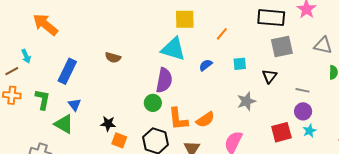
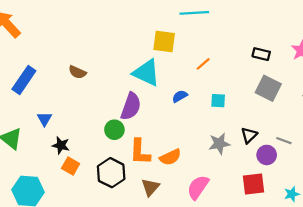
black rectangle: (271, 18) -> (261, 54), size x0.6
gray square: (282, 47) -> (268, 88), turned 30
black triangle: (269, 76) -> (249, 135), moved
blue triangle: (74, 105) -> (45, 119), moved
purple circle: (303, 111) -> (267, 155), moved
cyan star: (309, 131) -> (292, 194), moved

